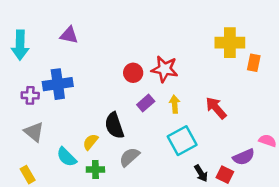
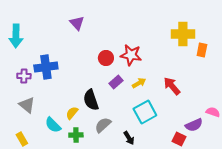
purple triangle: (69, 35) -> (77, 23), moved, turned 35
yellow arrow: (175, 104) -> (139, 83), turned 64
black arrow: (201, 173) -> (129, 138), moved

